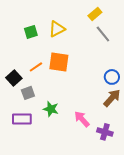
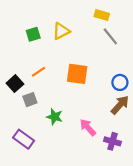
yellow rectangle: (95, 14) -> (102, 15), turned 56
orange square: (59, 62) -> (77, 74), moved
purple rectangle: (22, 119) -> (24, 139), moved, turned 36

